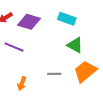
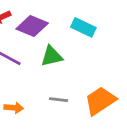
green triangle: (75, 45) -> (52, 56), moved, turned -48
orange arrow: (22, 84) -> (14, 108), turned -112

